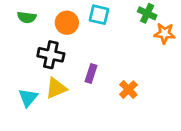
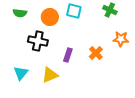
orange star: (165, 33) -> (121, 39), moved
yellow triangle: (56, 88) -> (50, 75), moved
orange cross: (128, 90) -> (96, 53), moved

